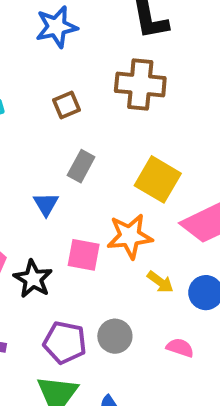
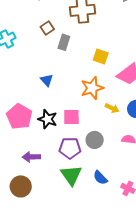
gray rectangle: (81, 166) -> (64, 42), moved
yellow square: (158, 179) -> (101, 57), size x0.7
pink square: (84, 255) -> (71, 117), moved

